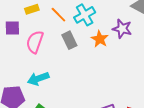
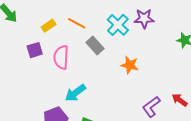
cyan cross: (85, 15) -> (118, 25), moved
orange star: (100, 39) -> (130, 65), moved

